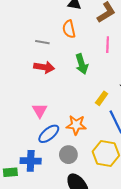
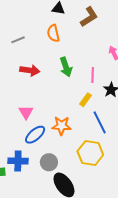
gray line: (42, 42) -> (18, 40), moved, turned -32
pink line: (108, 45) -> (93, 75), moved
gray circle: (68, 155) -> (49, 162), moved

